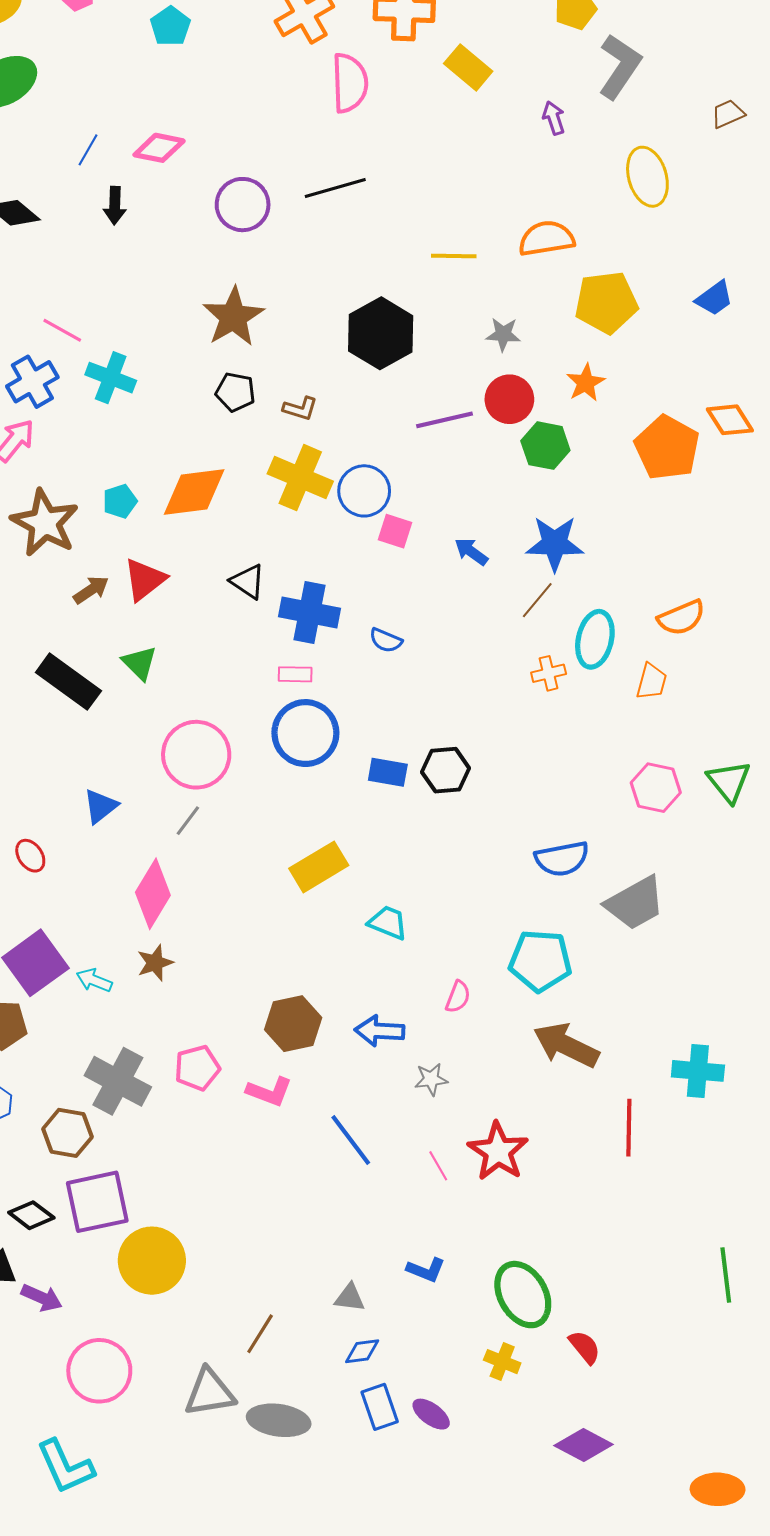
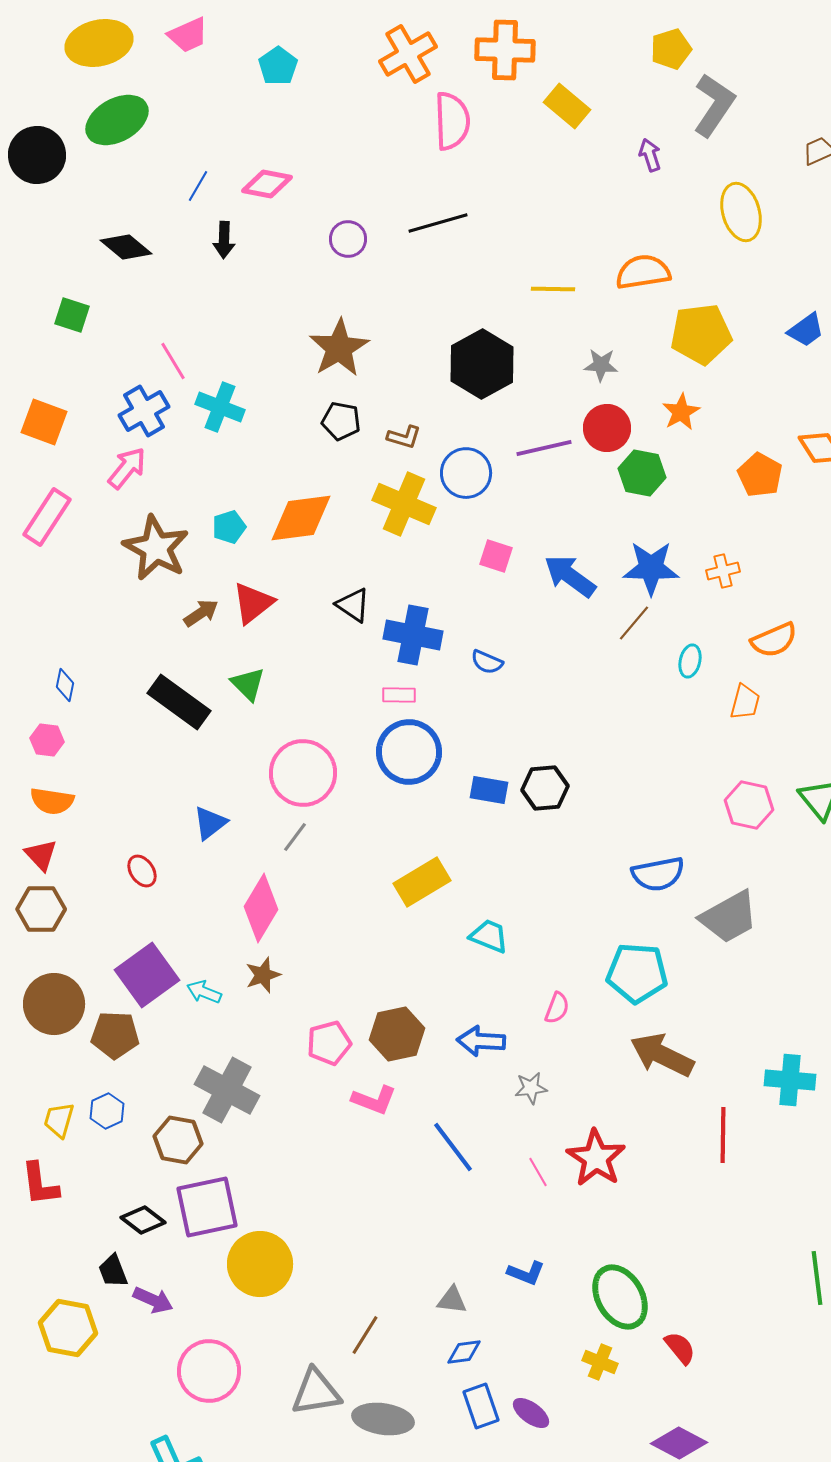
purple circle: (243, 205) -> (348, 239), size x0.7
pink line: (62, 330) -> (173, 361), turned 30
orange pentagon: (667, 448) -> (760, 475), size x0.7
blue circle: (364, 491) -> (466, 473), moved
blue arrow: (471, 552) -> (570, 576), size x1.6
cyan ellipse: (595, 639) -> (690, 661), size x0.6
orange cross: (549, 673) -> (723, 571), moved
pink pentagon: (197, 1068) -> (329, 1043), moved

